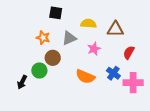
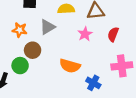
pink star: (94, 49) -> (85, 34), moved
blue cross: (113, 73) -> (93, 83), moved

